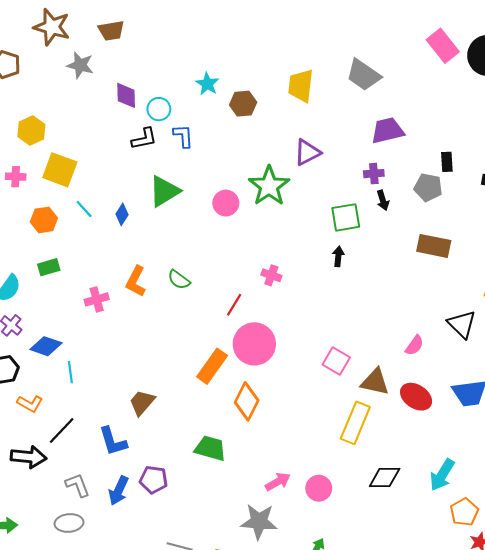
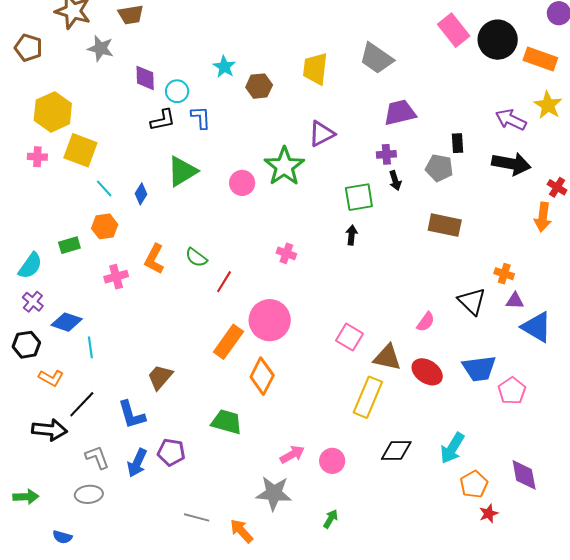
yellow hexagon: (31, 131) -> (53, 112), size x1.4
orange hexagon: (44, 220) -> (105, 226), moved
red line: (234, 305) -> (224, 282), moved

